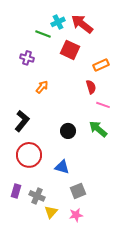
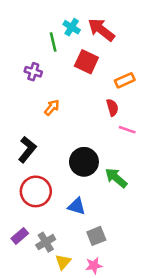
cyan cross: (58, 22) -> (72, 27), turned -32
green line: (43, 34) -> (53, 42), turned 56
green arrow: (98, 129) -> (116, 178), moved
black circle: (68, 131) -> (84, 162), size x1.5
purple rectangle: (16, 191) -> (20, 236), turned 32
gray cross: (37, 196) -> (46, 242), turned 35

